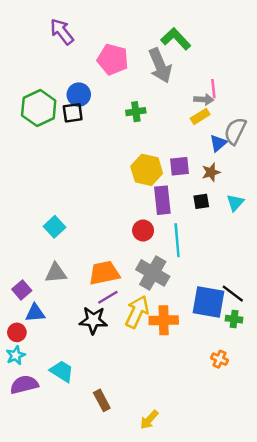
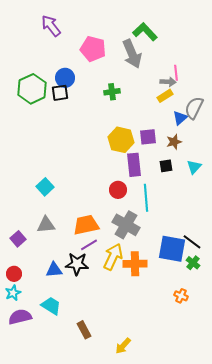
blue triangle: (35, 313) -> (54, 270), moved
green cross: (234, 319) -> (193, 263), turned 32

